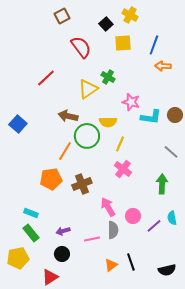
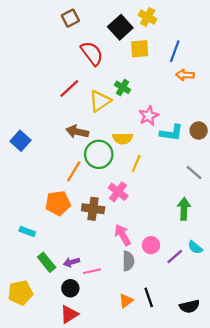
black square: (106, 24) -> (120, 27), size x1.5
red line: (46, 78) -> (69, 89), moved
pink star: (131, 102) -> (149, 116), turned 30
pink cross: (123, 169) -> (118, 192), moved
brown cross: (82, 184) -> (93, 209), turned 30
cyan rectangle: (31, 213) -> (27, 232), moved
cyan semicircle: (172, 218) -> (195, 247), turned -40
green rectangle: (31, 233) -> (47, 262), moved
pink line: (92, 239) -> (92, 271), moved
red triangle: (50, 277) -> (69, 314), moved

